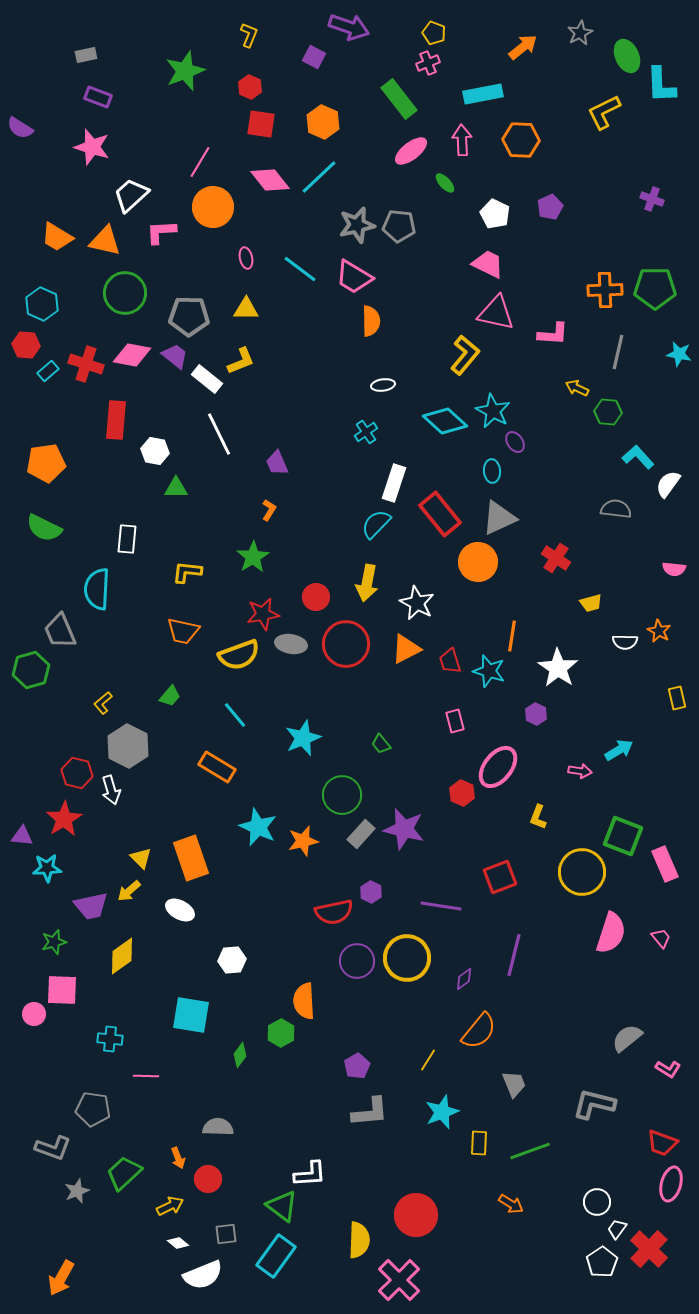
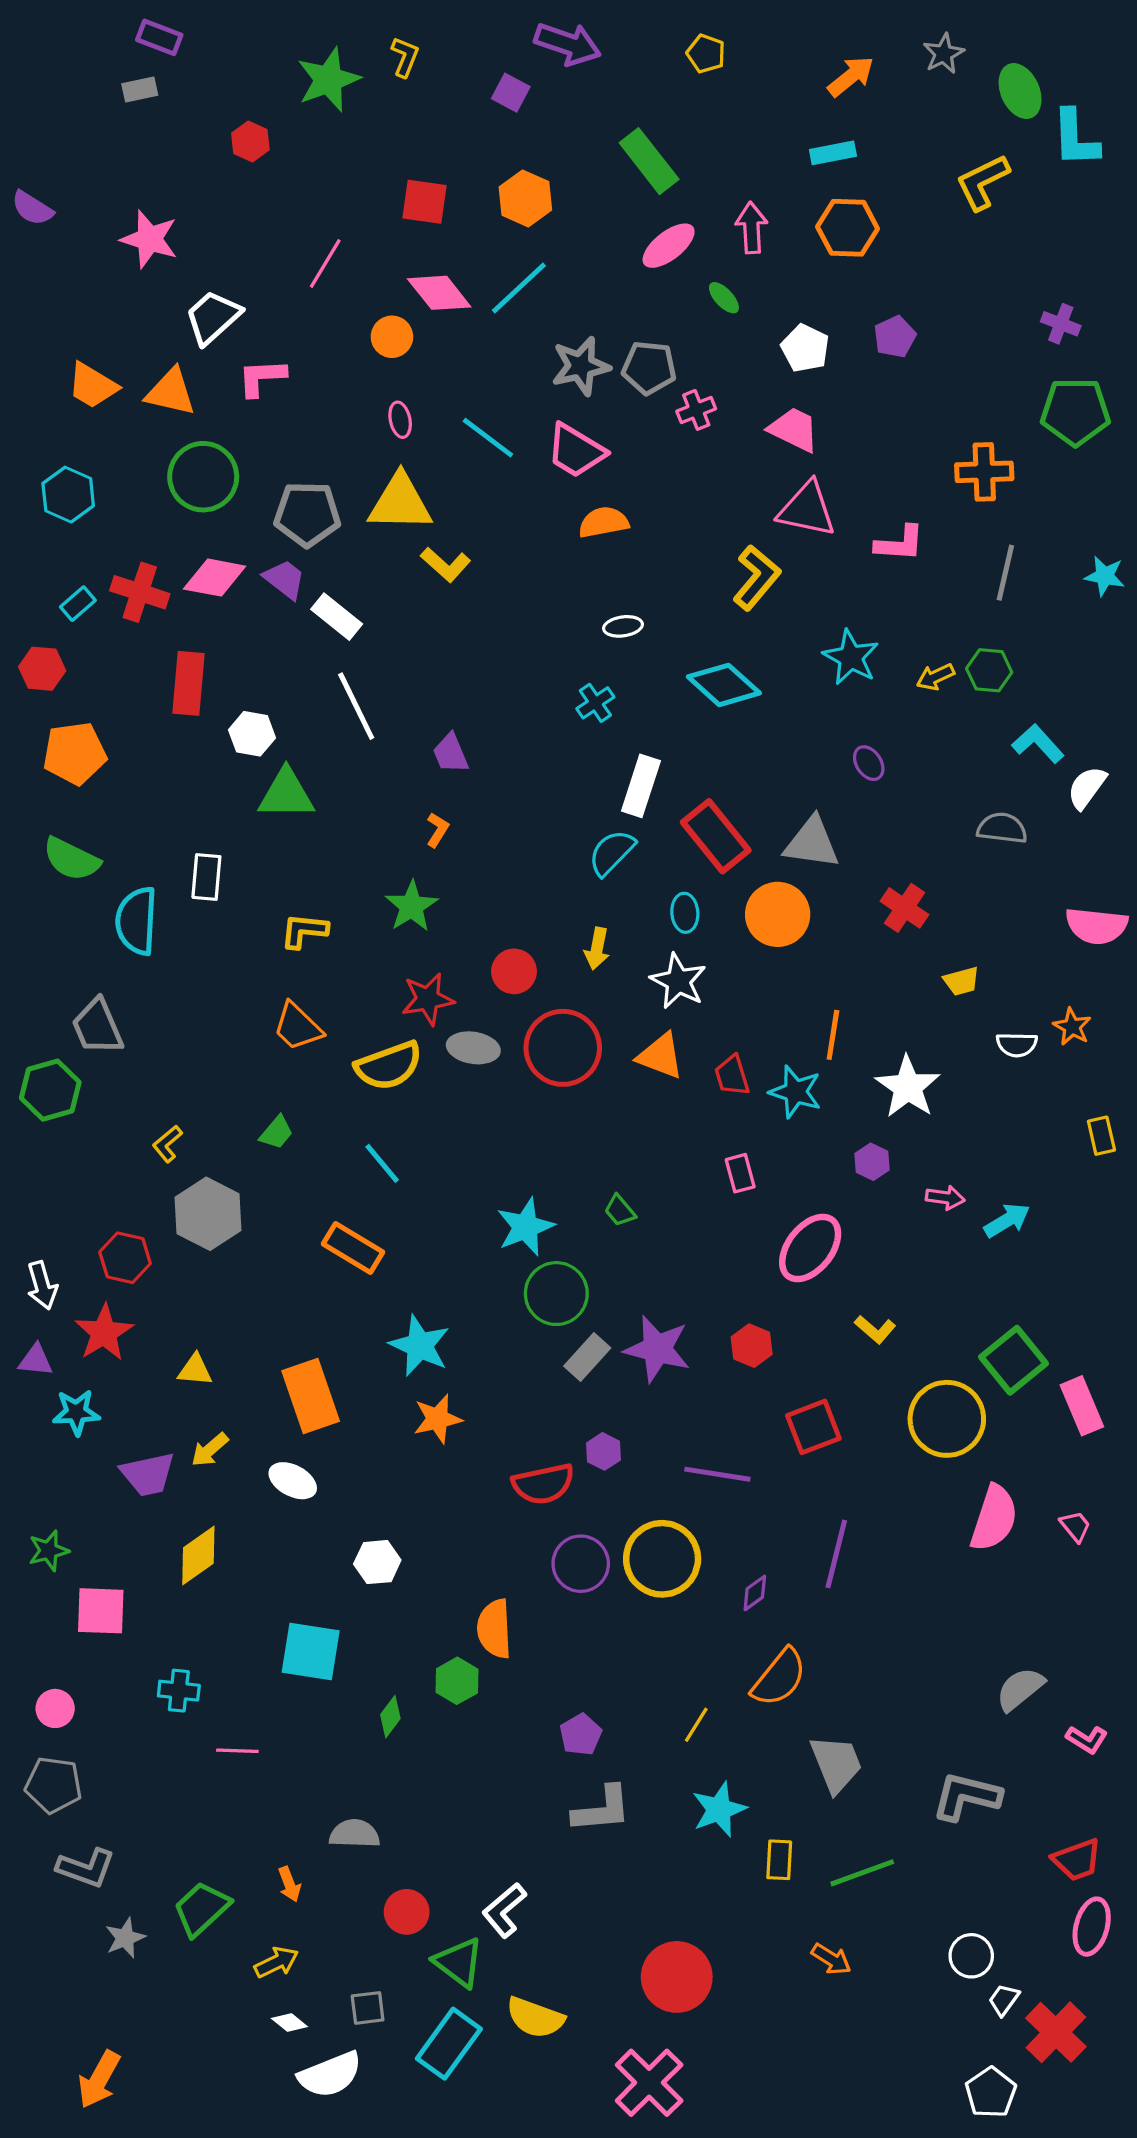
pink cross: (428, 63) -> (696, 410), moved
green star: (185, 71) -> (328, 80), moved
red hexagon: (250, 87) -> (250, 141), moved
cyan rectangle: (483, 94) -> (833, 153), moved, size x0.7
purple rectangle: (98, 97) -> (159, 37), moved
orange circle: (213, 207) -> (392, 337), moved, size x0.6
green pentagon: (655, 288) -> (1075, 412), moved
yellow triangle: (246, 309) -> (400, 503), size x1.6
orange semicircle: (371, 321) -> (603, 522), turned -100
red hexagon: (26, 345) -> (42, 669), moved
yellow L-shape: (241, 361) -> (446, 565), moved, turned 64
yellow arrow: (577, 388) -> (935, 677), moved, turned -50
cyan star: (493, 411) -> (851, 657), moved
purple ellipse: (515, 442) -> (869, 763), moved
cyan ellipse: (492, 471) -> (685, 913), moved
green triangle: (176, 488) -> (286, 794), size x1.5
gray triangle: (499, 518) -> (812, 843), turned 33
pink semicircle: (674, 569) -> (1097, 926), size x1.6
yellow arrow: (367, 583) -> (597, 949), size x0.7
cyan semicircle: (97, 589) -> (136, 921), moved
orange trapezoid: (183, 631) -> (298, 1027), turned 32
orange triangle: (406, 649) -> (660, 1056), turned 48
cyan star: (303, 738) -> (525, 1227), moved
pink arrow: (580, 771) -> (945, 1198), moved
white arrow: (111, 790) -> (42, 1285), moved
red hexagon: (462, 793) -> (752, 1346), moved
yellow L-shape: (538, 817) -> (875, 1329), turned -70
green square: (623, 836) -> (1014, 1360), turned 30
orange star: (303, 841) -> (438, 1419), moved
yellow triangle: (141, 858) -> (195, 1370), moved, turned -40
green star: (54, 942) -> (49, 1551), moved
pink circle: (34, 1014) -> (55, 1708), moved
gray trapezoid: (514, 1084) -> (836, 1764), size x1.4
gray pentagon: (93, 1109) -> (53, 1785), moved
red trapezoid: (662, 1143) -> (1077, 1860), turned -40
white L-shape: (310, 1174) -> (504, 1910), turned 144
red circle: (208, 1179) -> (407, 1912), moved
yellow semicircle: (359, 1240) -> (535, 2018), moved, turned 108
white pentagon: (602, 1262) -> (991, 2093), moved

